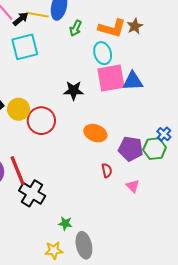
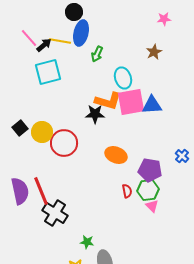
orange L-shape: (112, 28) -> (108, 101), moved
green hexagon: (155, 149) -> (148, 190), moved

